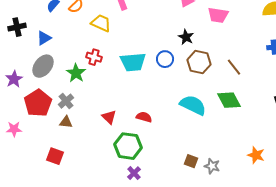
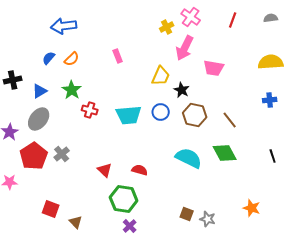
yellow trapezoid: (101, 23) -> (161, 76), moved, turned 90
green star: (76, 73) -> (72, 90), moved
brown triangle: (66, 122) -> (76, 222), moved, turned 40

